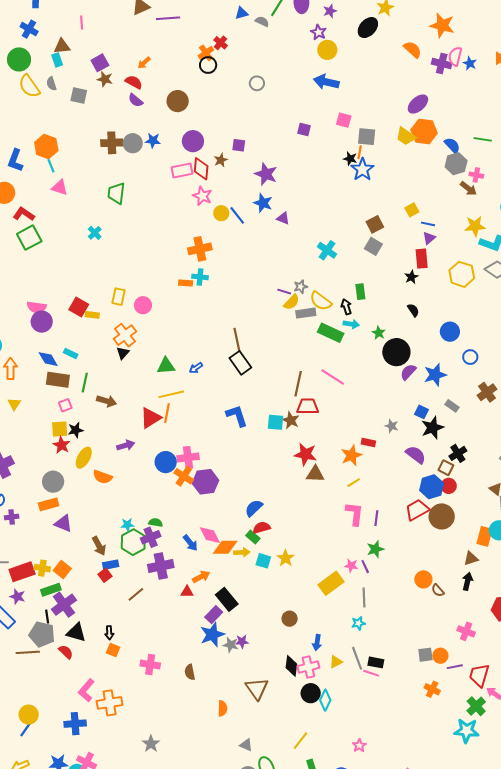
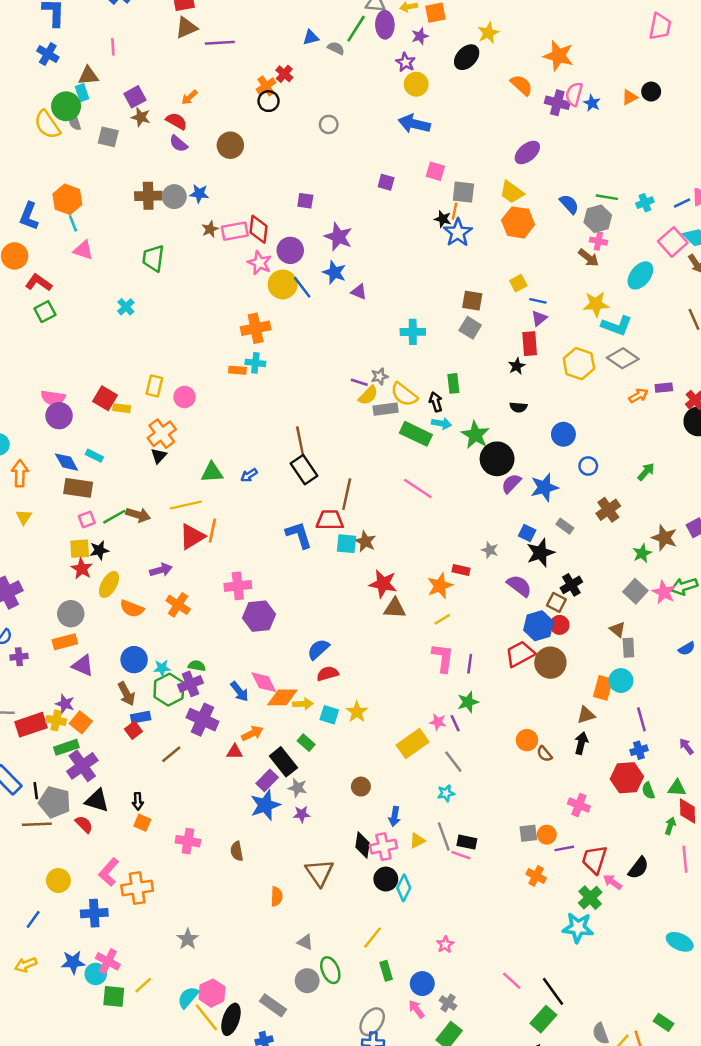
green circle: (19, 59) -> (66, 106), moved
orange hexagon: (424, 131) -> (518, 222), moved
purple circle: (193, 141) -> (290, 250), moved
brown star: (221, 160) -> (210, 229), moved
gray hexagon: (456, 164) -> (598, 219), moved
yellow circle: (221, 213) -> (283, 284), size x1.5
brown square: (375, 224) -> (472, 301), turned 36
green square: (29, 238) -> (45, 312), size x0.7
cyan cross: (327, 250) -> (413, 332), turned -36
black semicircle: (413, 310) -> (518, 407), turned 128
green star: (379, 333) -> (475, 435), size x1.6
green line: (85, 383) -> (114, 517), moved, turned 48
brown line: (298, 384) -> (347, 494), moved
yellow line: (171, 394) -> (186, 505), moved
red trapezoid: (308, 406) -> (330, 520), moved
blue circle: (166, 462) -> (134, 660), moved
orange cross: (184, 476) -> (178, 605), moved
green rectangle: (253, 537) -> (306, 743), moved
purple cross: (161, 566) -> (202, 720), turned 35
purple star: (17, 597) -> (65, 704), moved
gray line: (364, 598) -> (453, 762), turned -36
black line: (47, 617) -> (36, 791), moved
gray star: (231, 645) -> (298, 788), moved
yellow circle: (29, 715) -> (58, 881), moved

